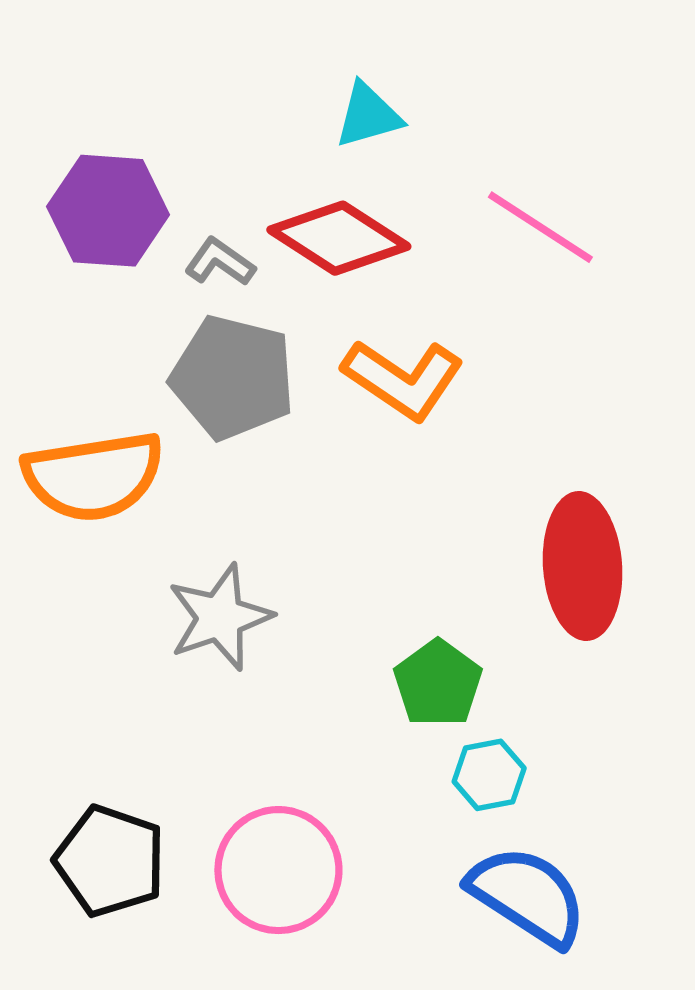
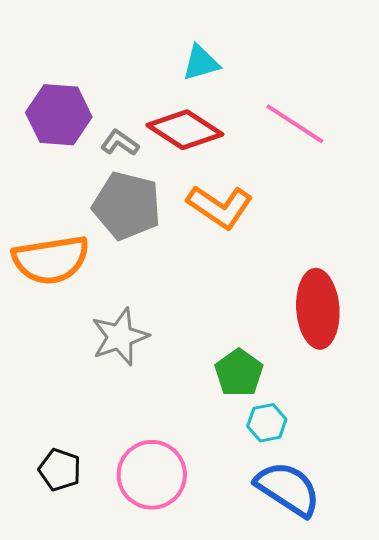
black pentagon: (110, 861) -> (60, 470), size x0.7

